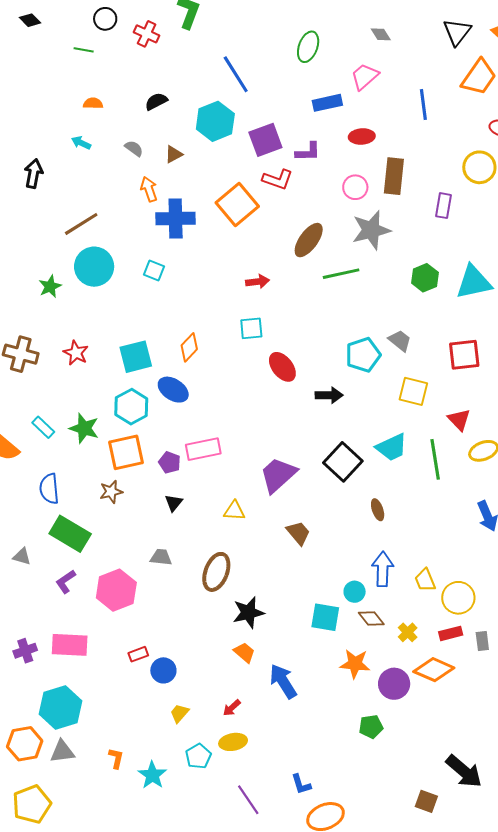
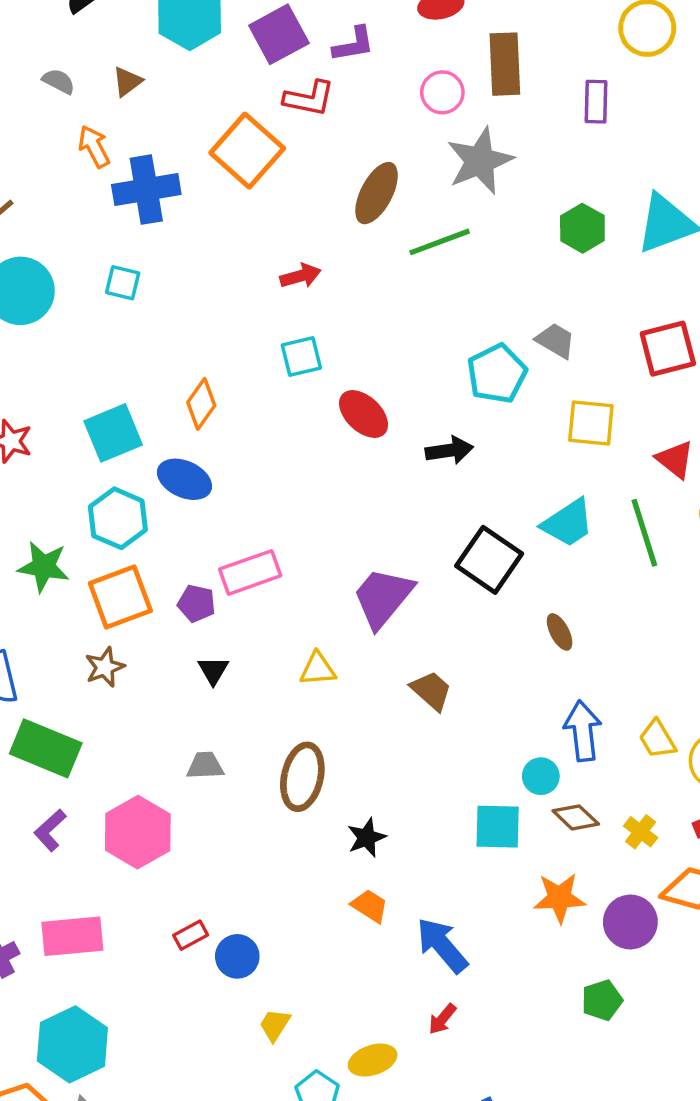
black star: (248, 613) -> (367, 838), size x0.7
red arrow: (232, 708) -> (442, 1019), moved

